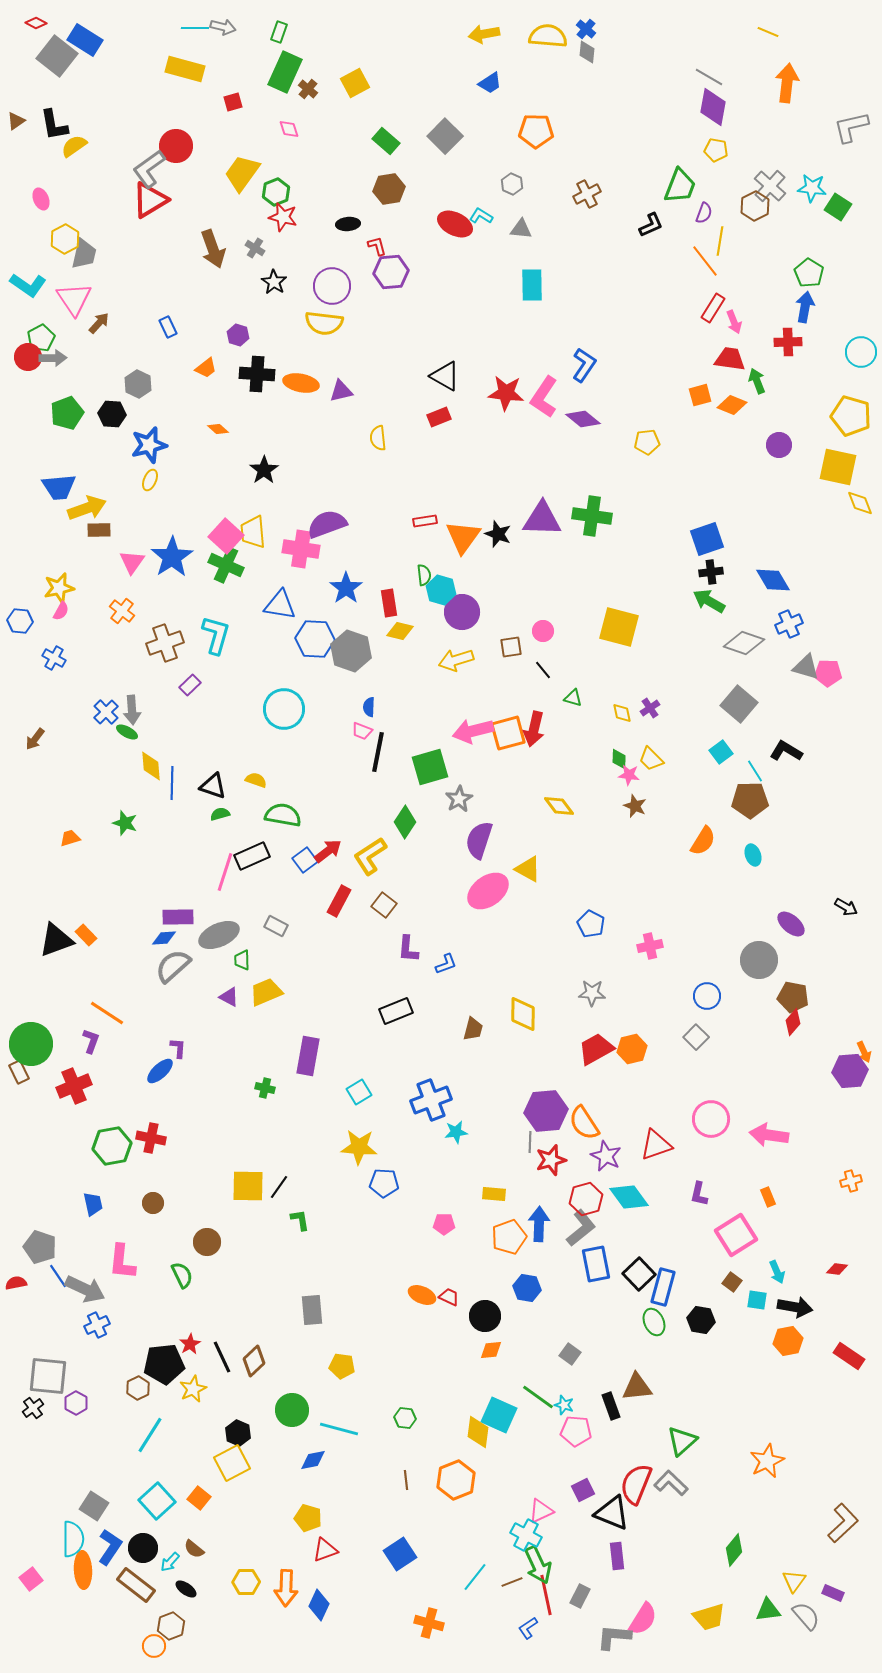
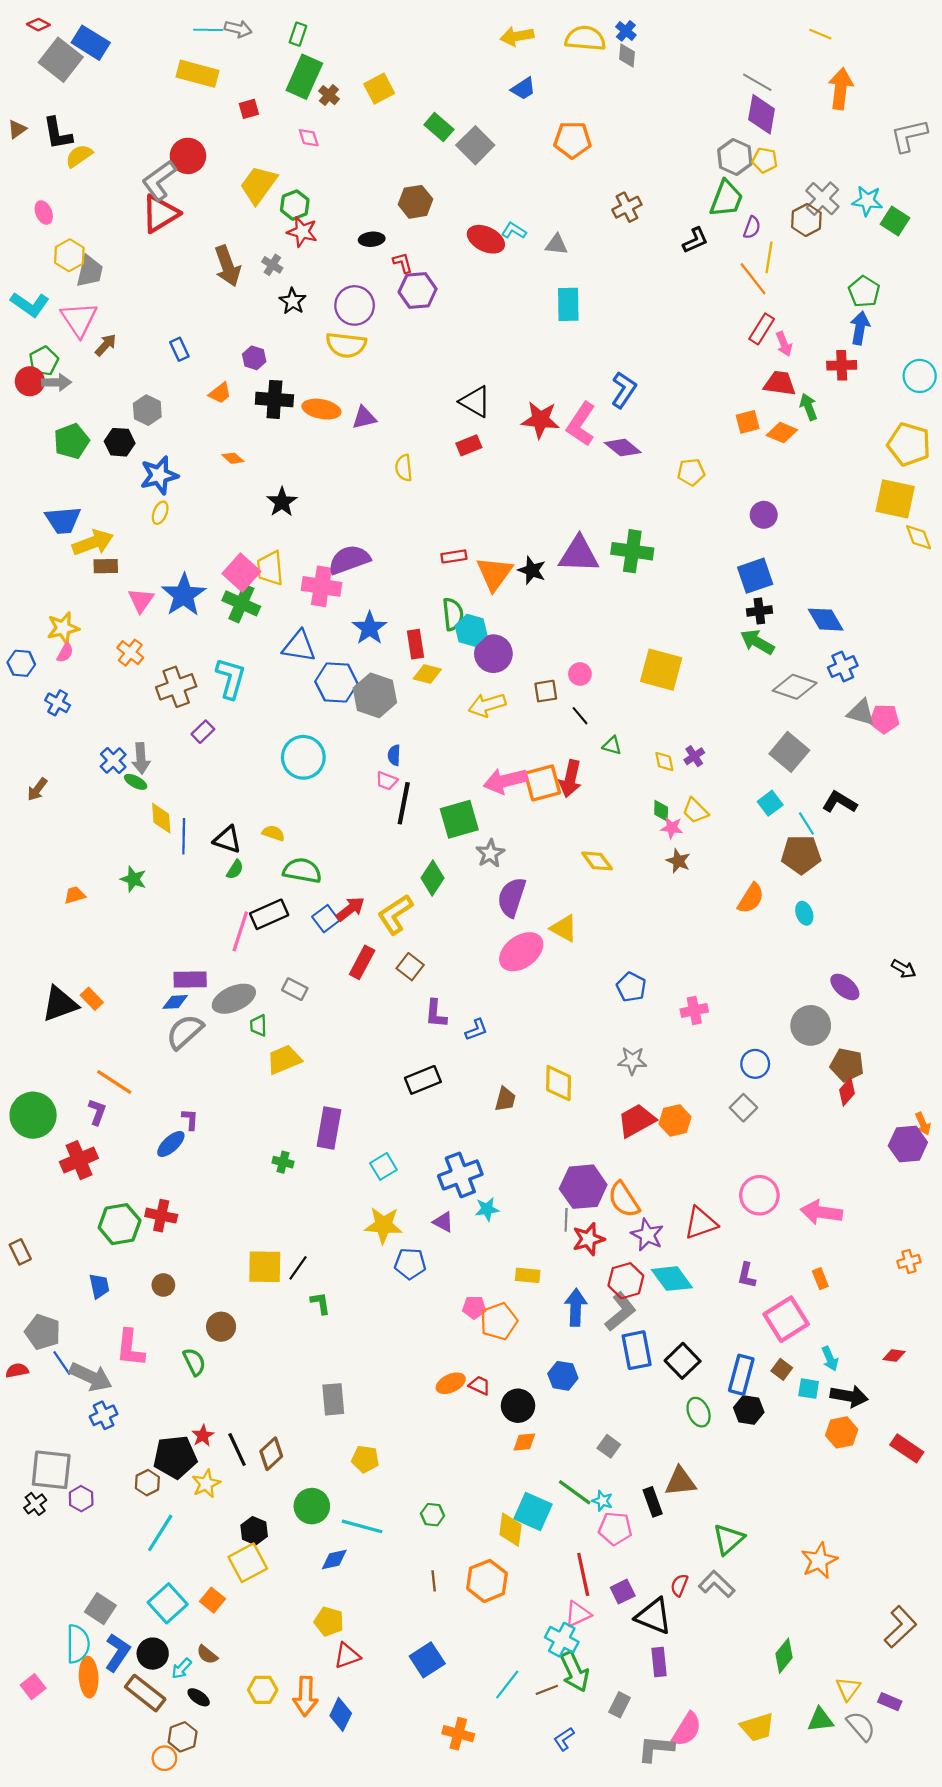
green rectangle: (386, 141) -> (439, 127), moved
gray hexagon: (512, 184) -> (735, 157), moved, size x1.5
purple circle: (779, 445) -> (764, 515), moved
green semicircle: (424, 575) -> (453, 614), size x1.4
green semicircle: (220, 814) -> (235, 869), turned 138
purple triangle: (229, 997) -> (443, 1222), moved
brown rectangle: (19, 1072) -> (20, 1252), moved
orange pentagon: (509, 1237) -> (499, 1321), moved
blue rectangle: (663, 1287) -> (741, 1375), moved
orange ellipse: (422, 1295) -> (451, 1383), turned -48
red semicircle: (636, 1484) -> (679, 1585), size x0.5
red line: (546, 1595) -> (583, 1574), moved

